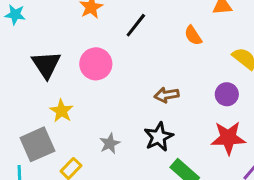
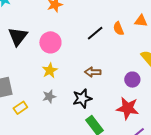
black line: (136, 25) -> (95, 33), moved
orange semicircle: (193, 35) -> (118, 29), moved
yellow star: (61, 111) -> (50, 70), moved

